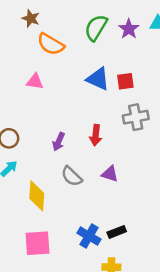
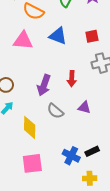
blue triangle: (98, 79) -> (58, 36), moved
pink triangle: (35, 82) -> (23, 41), size x1.5
purple arrow: (59, 142) -> (44, 85), size x1.5

